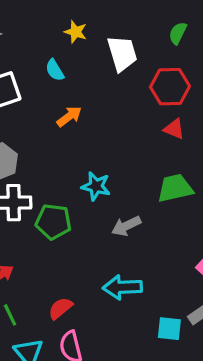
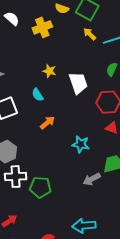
cyan star: (96, 186) -> (81, 144), moved
gray arrow: (126, 226) -> (92, 179), moved

